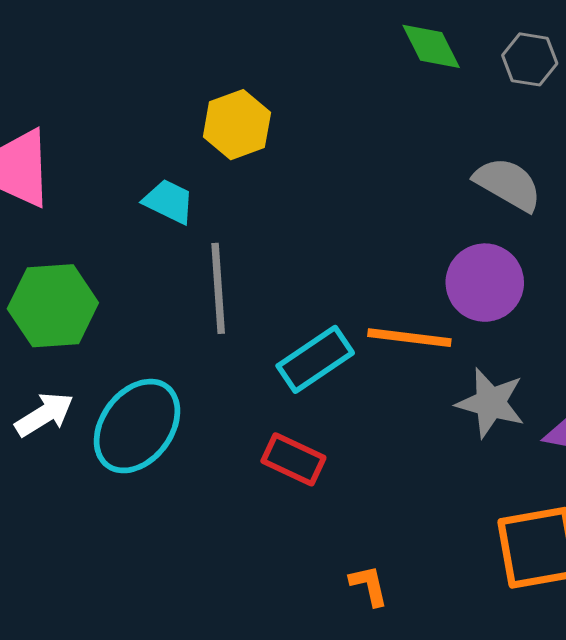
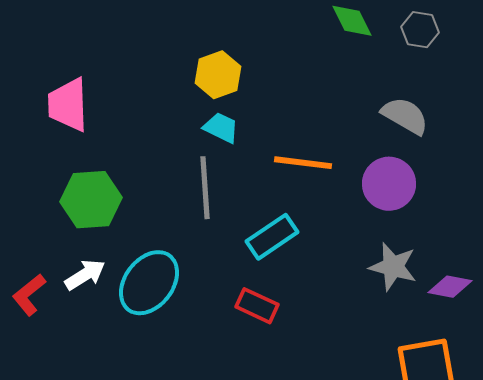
cyan trapezoid: (169, 201) -> (221, 128), moved
orange line: (409, 338) -> (303, 163), moved

